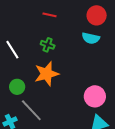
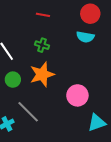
green circle: (17, 87) -> (13, 80), moved
pink circle: (95, 96) -> (77, 95), moved

